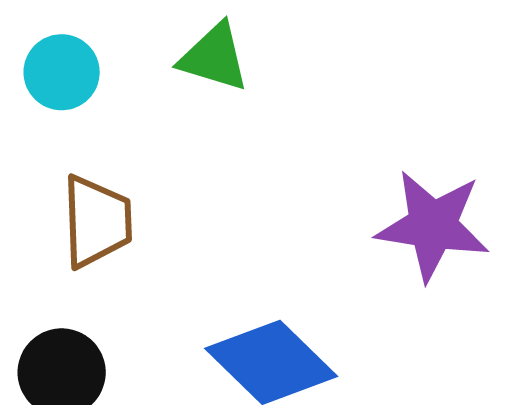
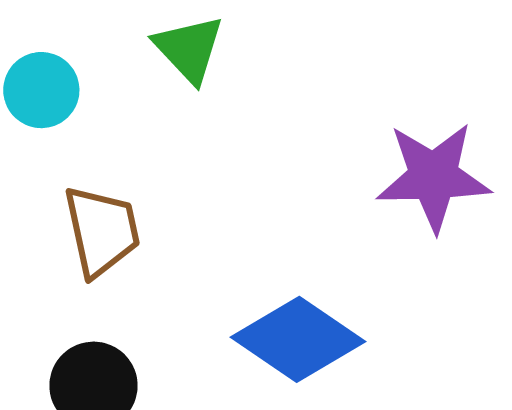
green triangle: (214, 57) -> (189, 49), turned 40

